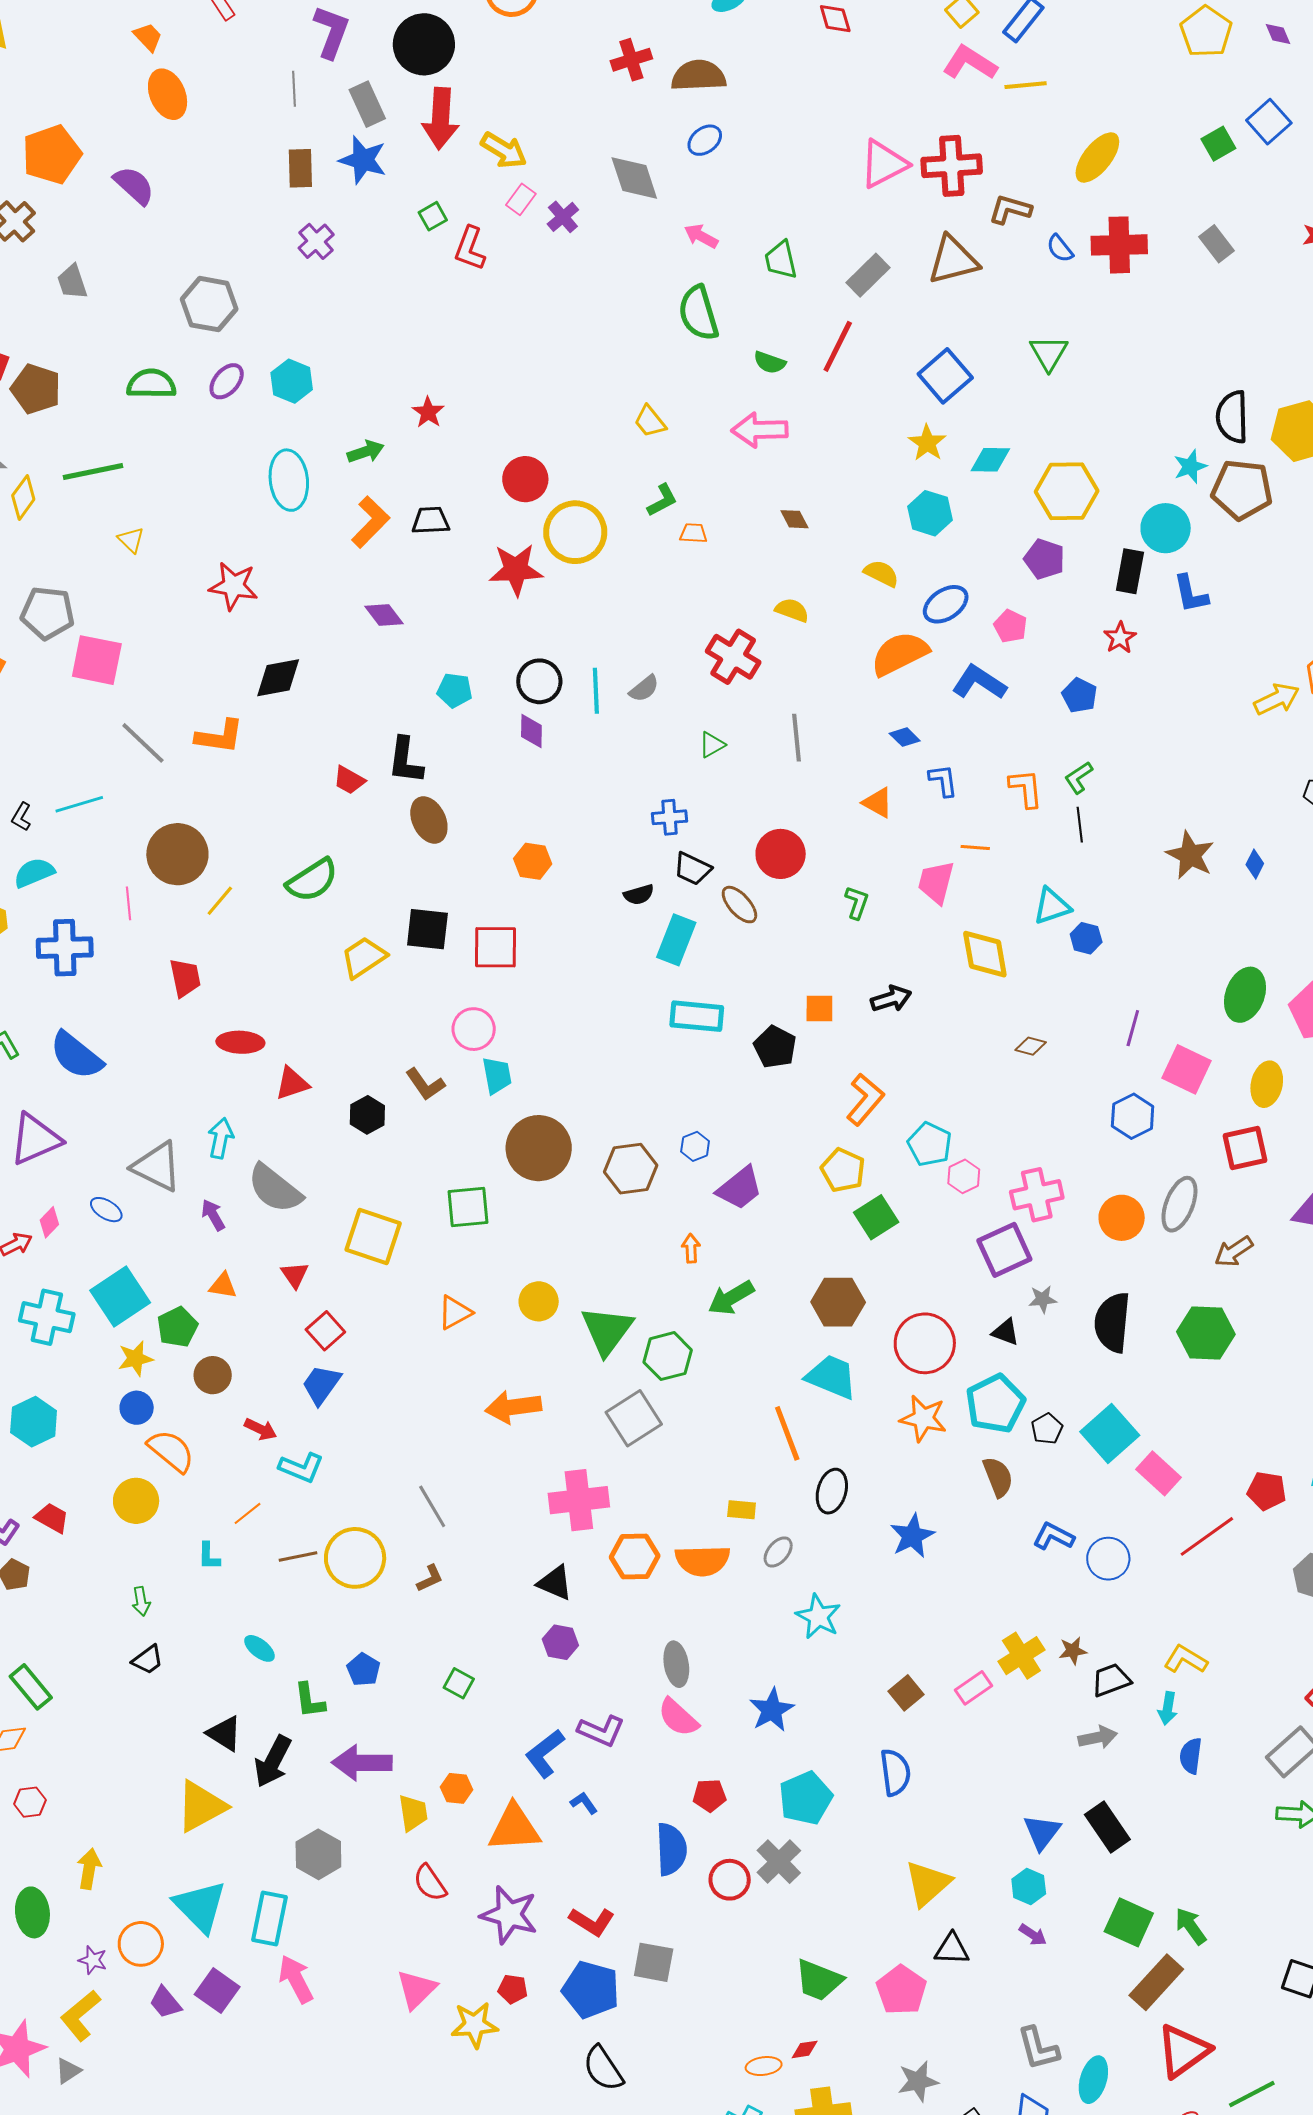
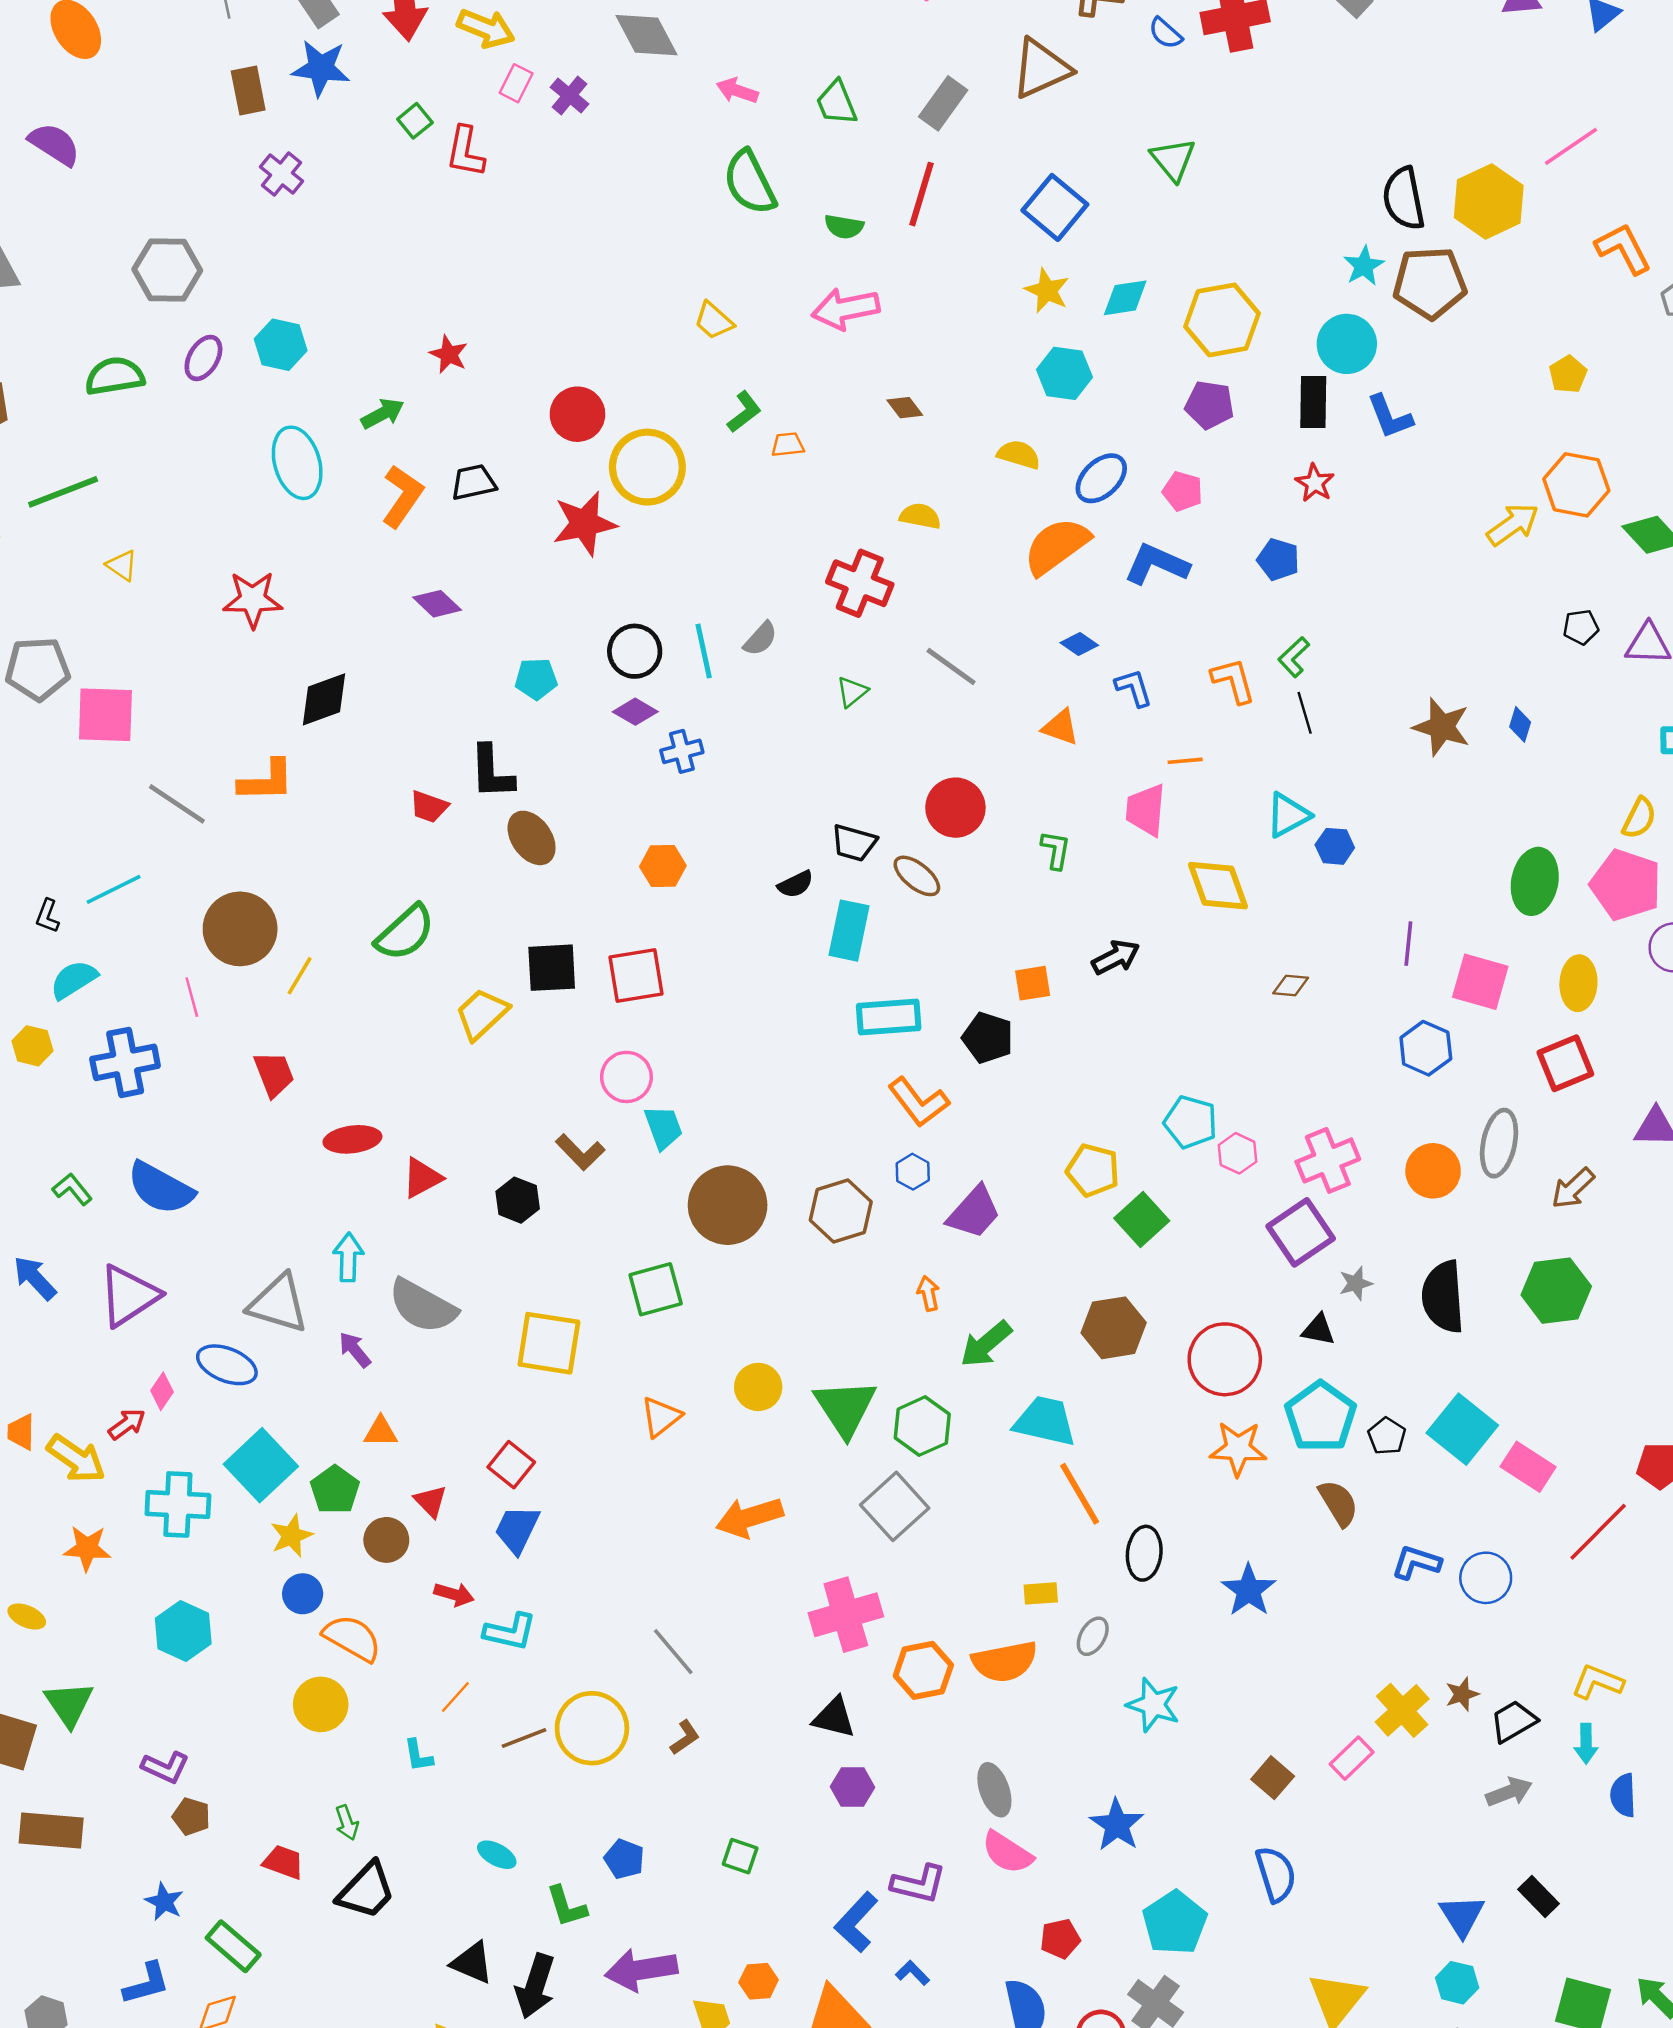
purple diamond: (531, 731) -> (635, 712), turned -51
gray line: (796, 738) -> (951, 666), turned -39
blue cross: (670, 817) -> (682, 751), moved
orange L-shape: (865, 1099) -> (918, 1102), moved, turned 112
blue ellipse: (106, 1210) -> (227, 1365), size x1.5
red triangle: (295, 1275) -> (431, 1501), moved
cyan trapezoid: (832, 1377) -> (1045, 1421), moved
red trapezoid: (52, 1518) -> (283, 1862), moved
black trapezoid: (148, 1660) -> (366, 1891), size x1.6
black rectangle: (1107, 1827) -> (1538, 1896), size x0.7

